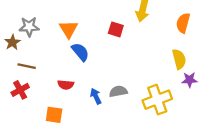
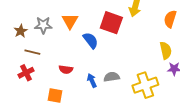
gray star: (29, 27) -> (43, 25), moved
red square: (116, 29) -> (111, 23), size x1.6
blue semicircle: (80, 52) -> (91, 40), moved

